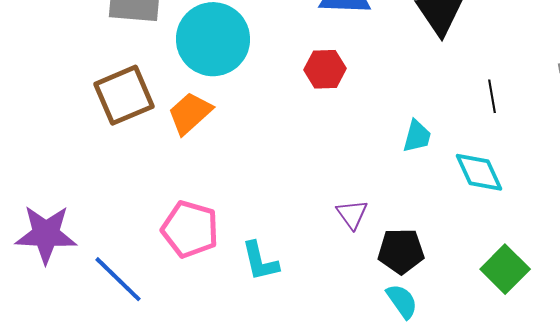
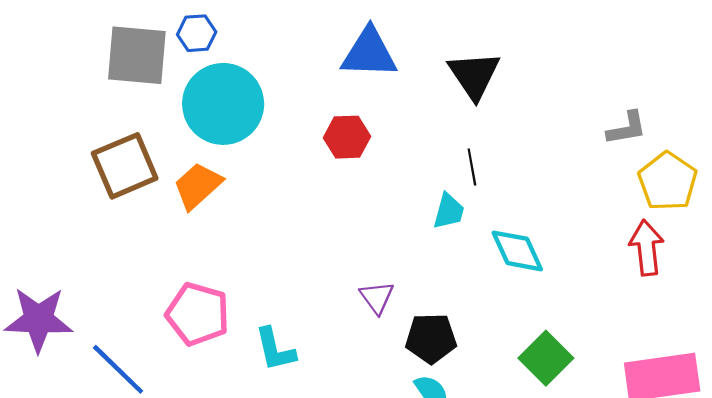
black line: (492, 96) -> (472, 167), moved

